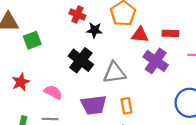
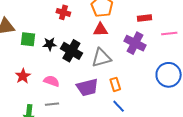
black star: (95, 30) -> (50, 44), moved
red triangle: (140, 35) -> (100, 30), moved
green square: (32, 40) -> (28, 39), turned 35

